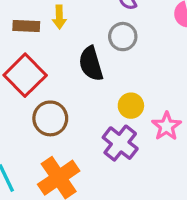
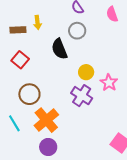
red square: (25, 75) -> (20, 60), size x0.7
brown circle: (50, 118) -> (29, 94), moved

